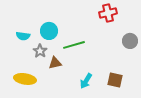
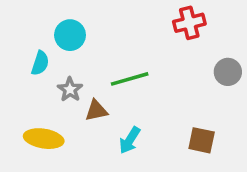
cyan circle: (49, 31) -> (70, 35), moved
cyan semicircle: (23, 36) -> (40, 63), turned -80
cyan arrow: (86, 81) -> (130, 140), moved

